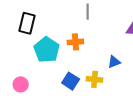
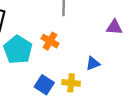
orange cross: (75, 42) -> (50, 41), turned 35

